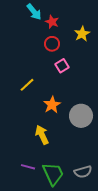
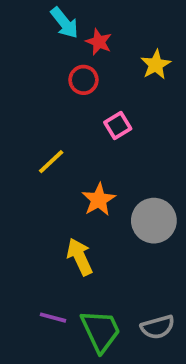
red circle: (52, 44) -> (83, 80), moved

